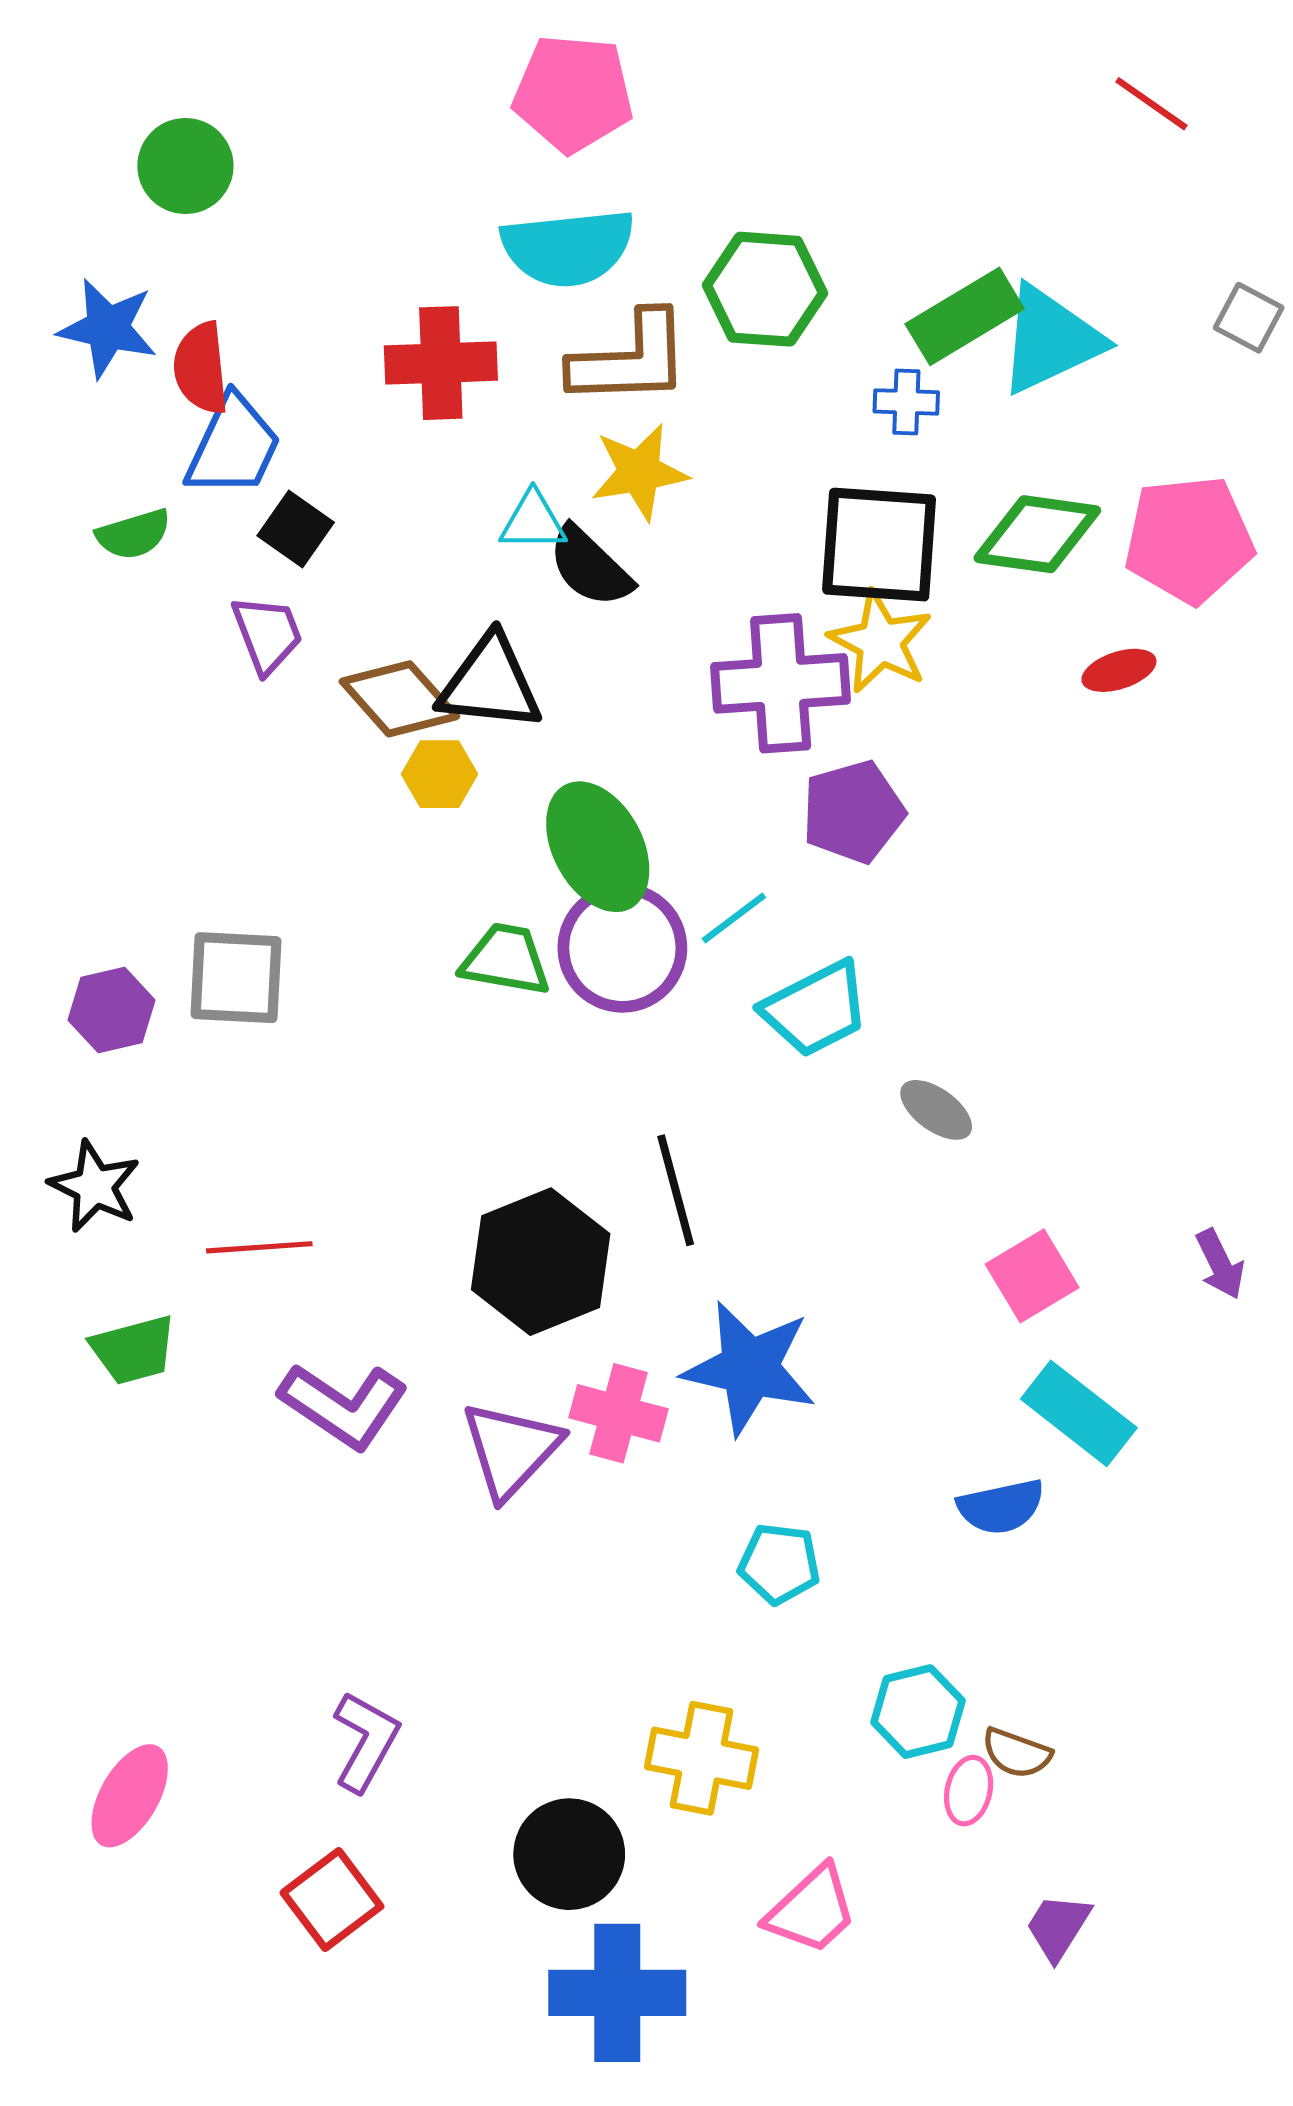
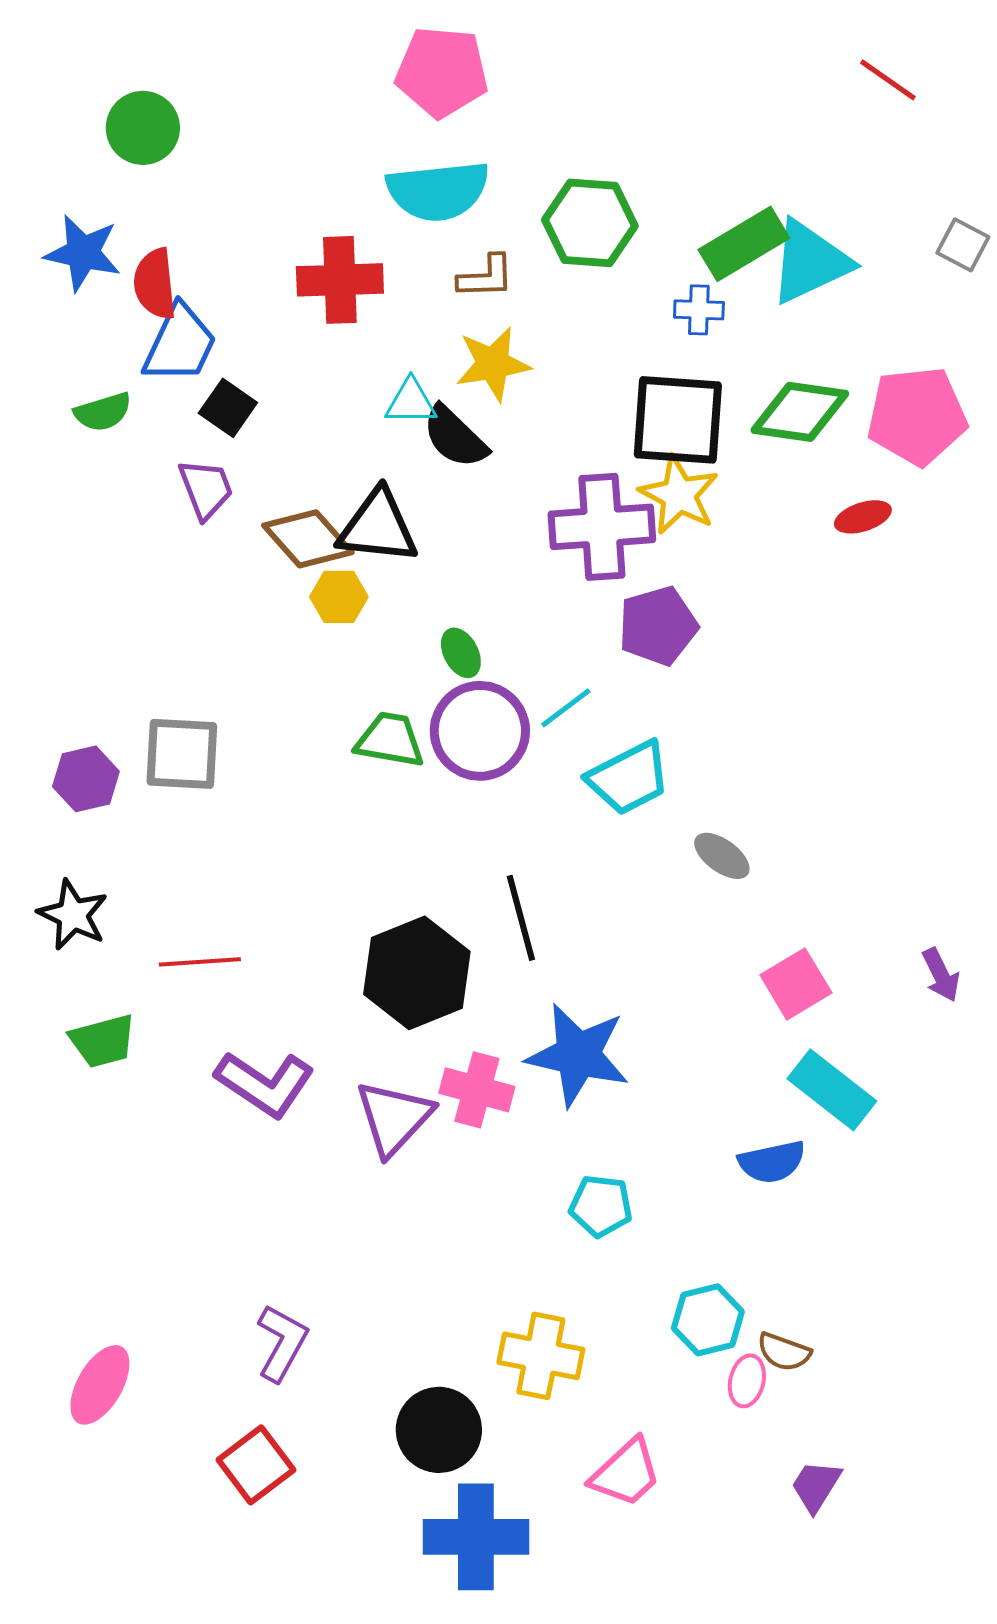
brown L-shape: (630, 359) -> (486, 277), size x0.6
green ellipse: (598, 847) -> (461, 653), size x0.5

